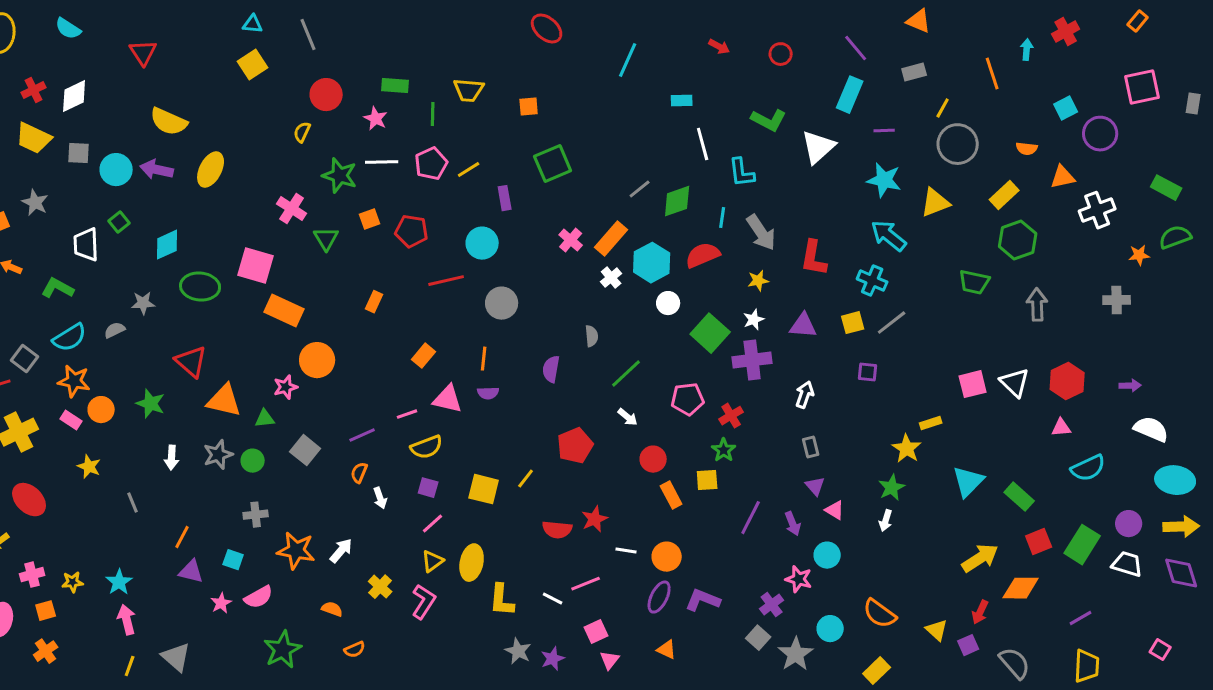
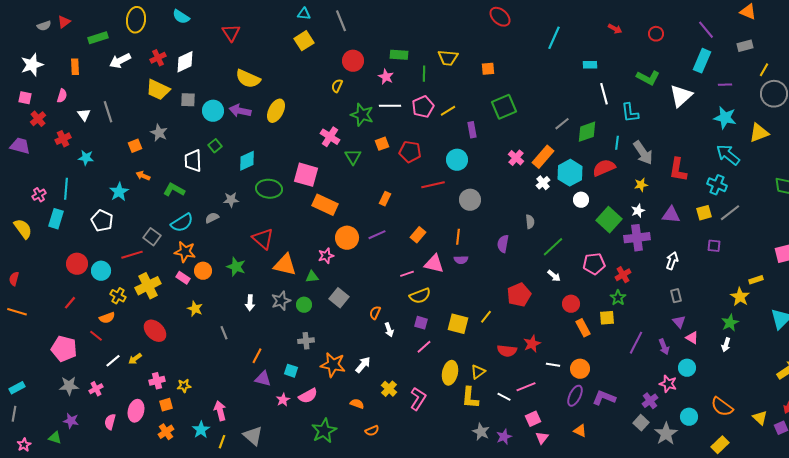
purple line: (362, 435) -> (377, 235), moved
yellow triangle: (433, 561) -> (478, 372), moved
cyan star: (119, 582) -> (201, 430), moved

